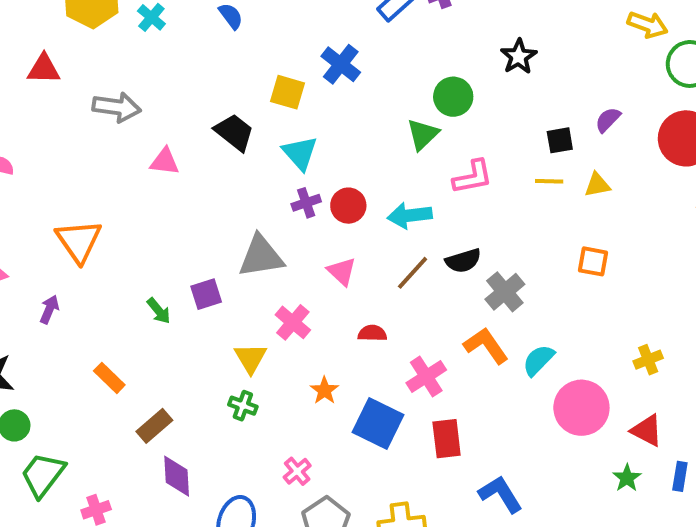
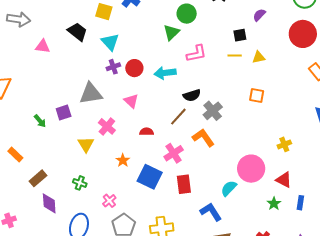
purple semicircle: (608, 120) -> (259, 15), moved
brown line: (413, 273) -> (178, 117), moved
cyan semicircle: (538, 360) -> (229, 188), moved
green cross: (243, 406) -> (80, 183), moved

